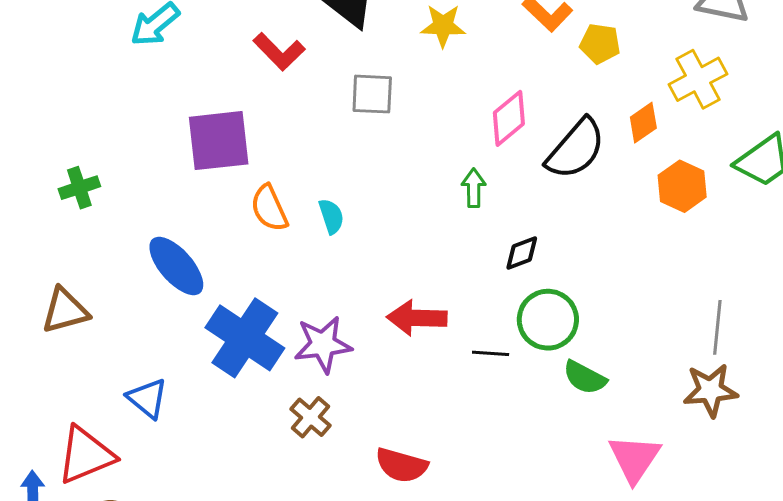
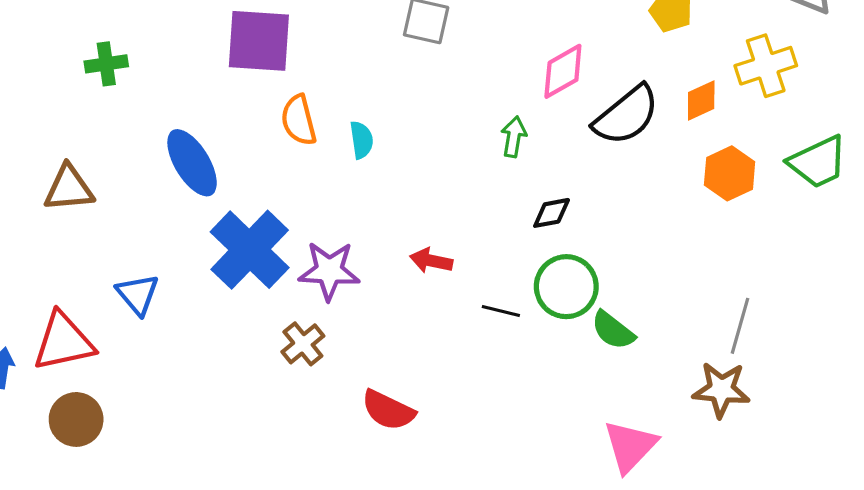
red arrow: (417, 318) -> (431, 261), size x0.7
green semicircle: (585, 377) -> (613, 330), moved

